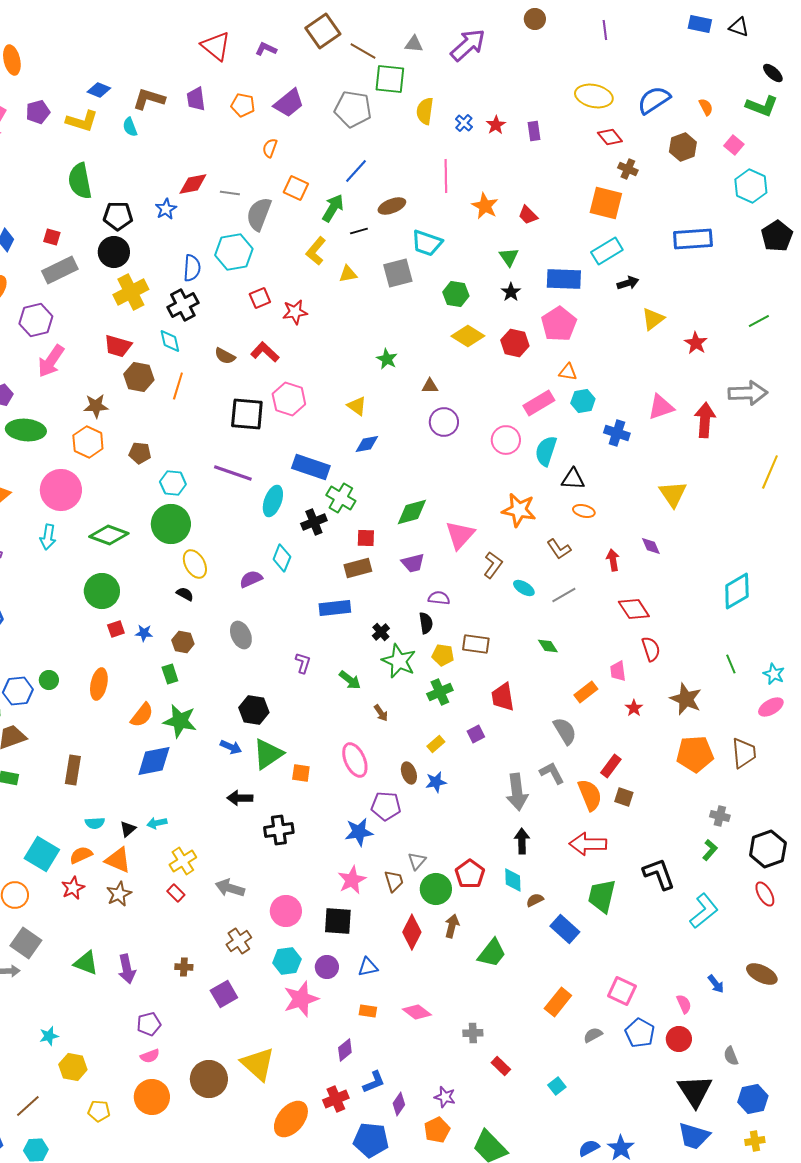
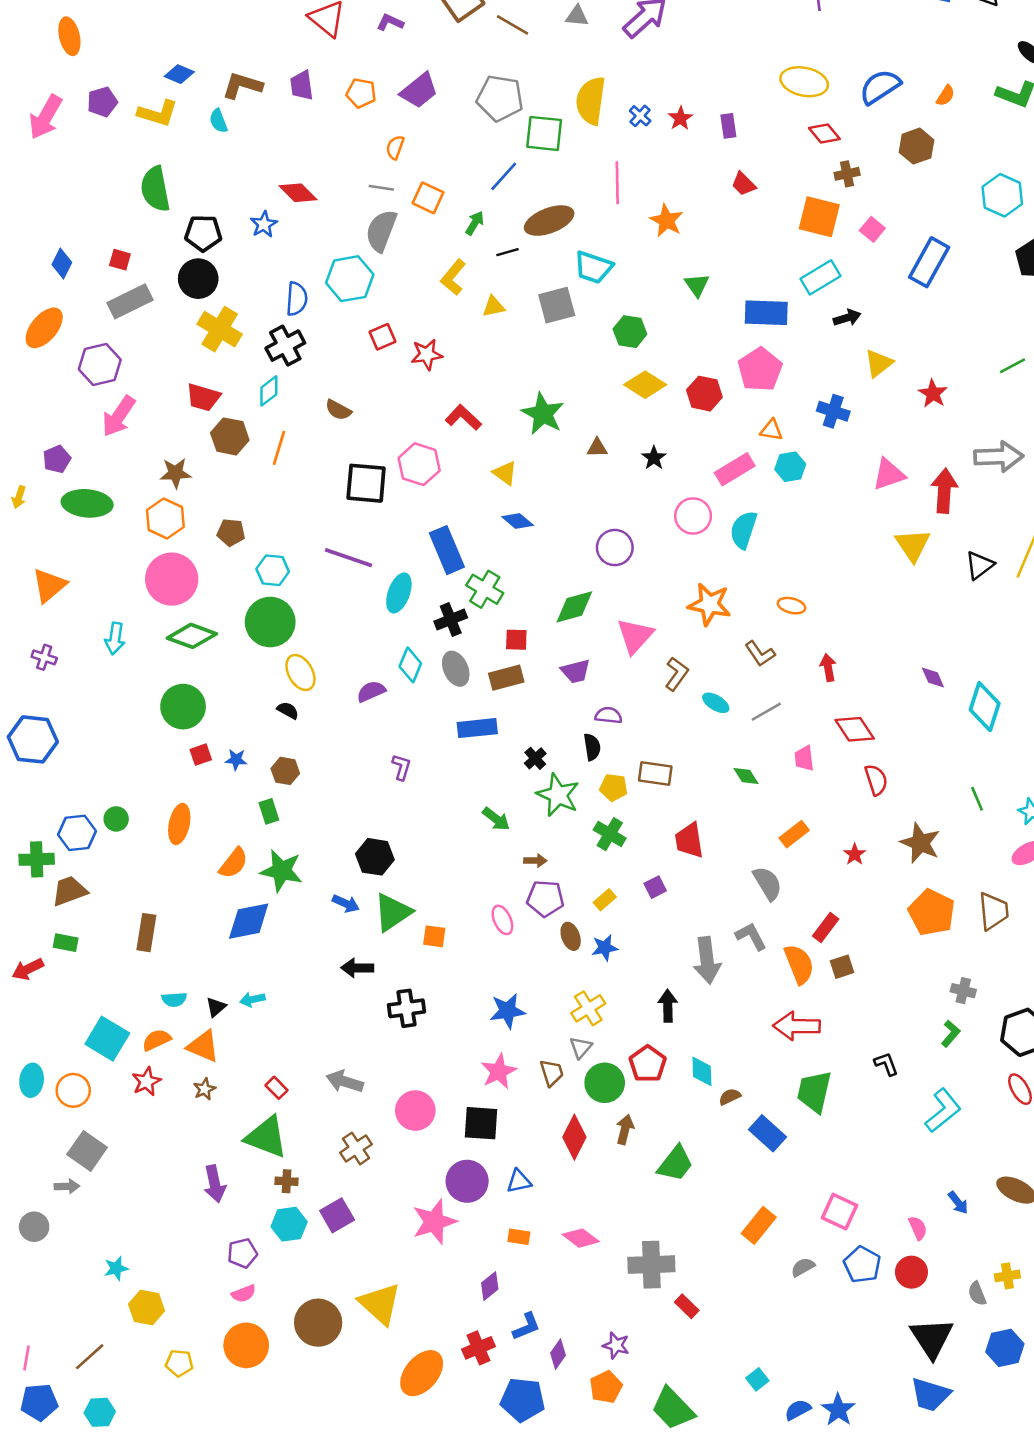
green square: (390, 79) -> (544, 133), moved
orange semicircle: (706, 107) -> (946, 96), turned 60
yellow semicircle: (425, 111) -> (591, 101), size x1.4
pink square: (734, 145) -> (872, 229), moved
brown cross: (628, 169) -> (847, 174), turned -36
red diamond: (193, 184) -> (298, 193), turned 56
gray line: (230, 193) -> (381, 188), moved
brown ellipse: (392, 206) -> (549, 221), size x1.4
green arrow: (333, 208) -> (475, 223), size x0.7
red trapezoid: (528, 215) -> (744, 184), moved
blue rectangle: (693, 239) -> (929, 262), turned -57
yellow cross: (131, 292) -> (220, 329), turned -32
black star: (511, 292) -> (654, 458), moved
cyan diamond: (170, 341) -> (269, 391), turned 65
red L-shape: (265, 352) -> (463, 418), moved
green star: (387, 359) -> (543, 414), size x1.6
purple circle: (444, 422) -> (615, 548), moved
blue cross: (617, 433) -> (833, 411), moved
blue diamond: (367, 444) -> (518, 521), turned 50
blue rectangle: (311, 467) -> (447, 550), turned 48
black triangle: (573, 479) -> (980, 565), moved, turned -40
pink circle: (61, 490) -> (172, 579), moved
yellow triangle: (673, 494) -> (913, 545), moved
purple diamond: (651, 546) -> (933, 678), moved
cyan diamond: (737, 591) -> (985, 707), turned -42
gray ellipse: (241, 635) -> (456, 669), moved
purple L-shape: (303, 663) -> (401, 767), moved
pink trapezoid: (618, 671) -> (804, 758), moved
green cross: (440, 692) -> (610, 834), turned -35
brown arrow: (381, 713) -> (535, 861), turned -54
orange pentagon: (695, 754) -> (932, 912), turned 30
pink ellipse: (355, 760) -> (502, 920), size x0.7
brown square: (624, 797) -> (842, 967), turned -36
purple pentagon: (386, 806) -> (545, 898), moved
black arrow: (522, 841) -> (668, 1006), moved
yellow cross: (183, 861) -> (588, 1008), moved
black L-shape: (659, 874) -> (886, 1064), size x0.6
brown star: (119, 894) -> (205, 1089), size x0.7
cyan hexagon: (287, 961) -> (289, 1224), moved
green triangle: (86, 963) -> (266, 1137), moved, size x1.4
purple circle: (327, 967) -> (467, 1181), size x1.4
gray cross: (473, 1033) -> (651, 1265), size x1.8
cyan square: (557, 1086) -> (757, 1379), moved
yellow cross: (755, 1141) -> (1007, 1276), moved

